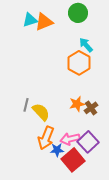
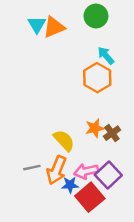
cyan triangle: (30, 20) -> (37, 25), turned -42
gray line: (26, 105) -> (32, 168), moved, turned 64
yellow semicircle: (41, 112) -> (64, 140), moved

